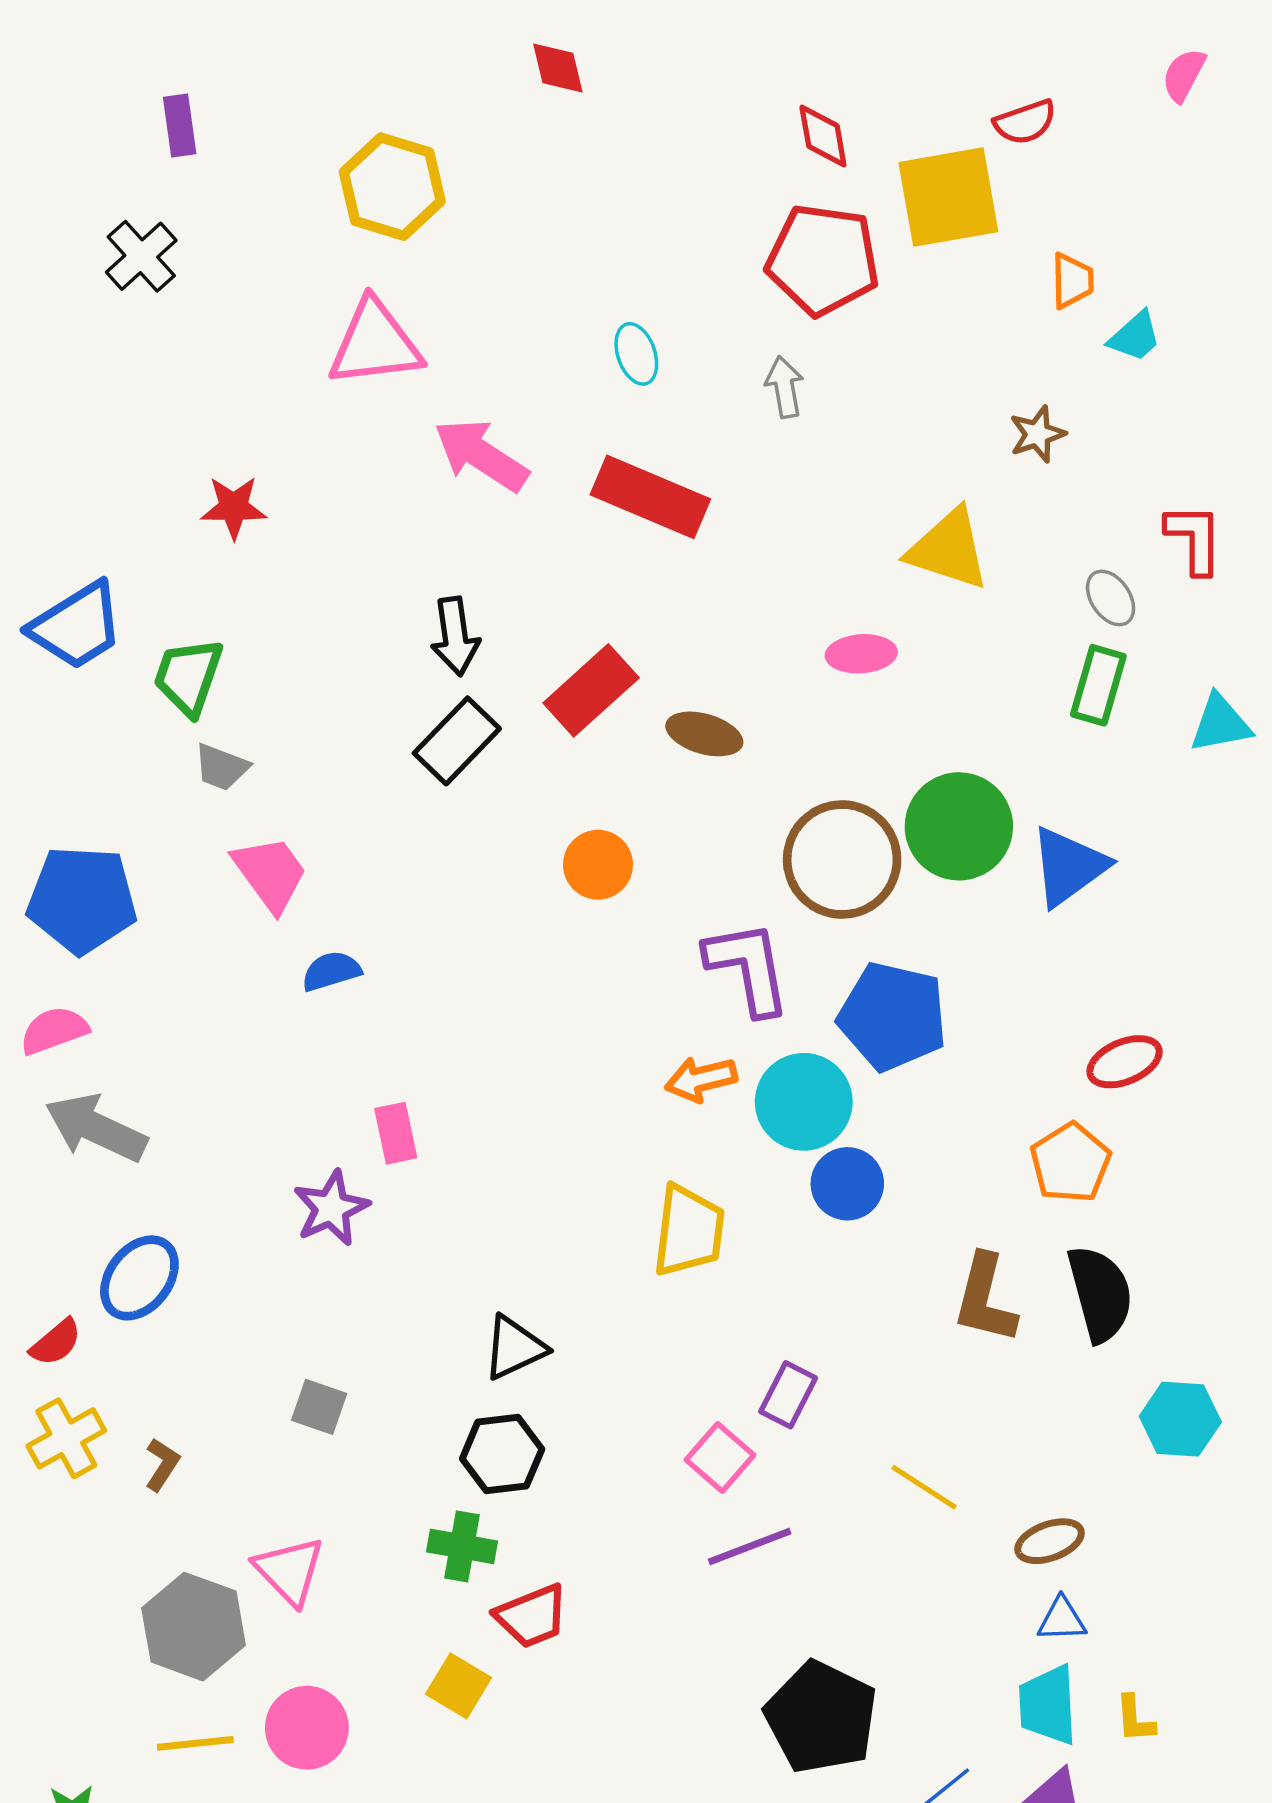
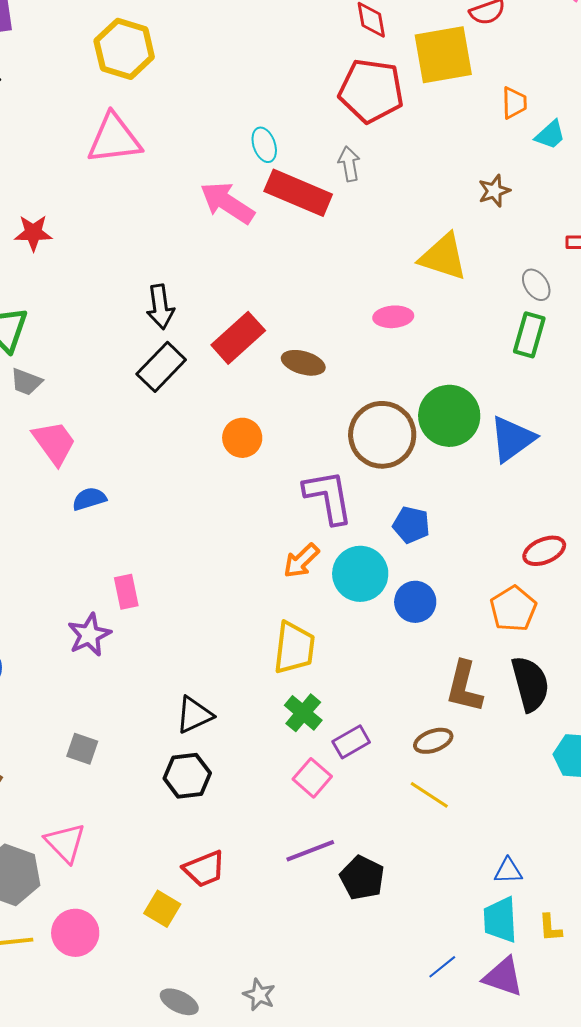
pink arrow: (481, 455) -> (227, 203), moved
red rectangle: (650, 497) -> (298, 193), moved
blue pentagon: (893, 1016) -> (411, 525), size x0.6
orange arrow: (701, 1079) -> (301, 561), turned -30
blue circle: (847, 1184) -> (415, 602), moved
purple rectangle: (788, 1395) -> (351, 742), turned 33
brown ellipse: (1050, 1541) -> (433, 741), moved
green cross: (462, 1546) -> (303, 713), moved, turned 30
purple line: (750, 1546) -> (310, 851), moved
black pentagon: (821, 1717) -> (362, 878), moved, size x0.7

